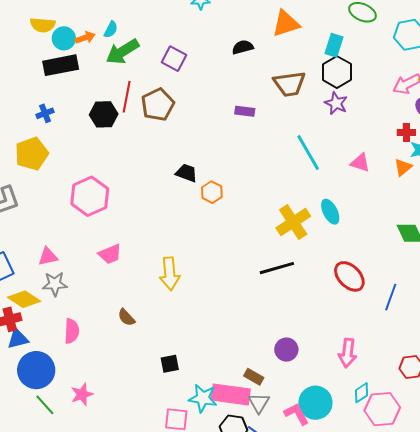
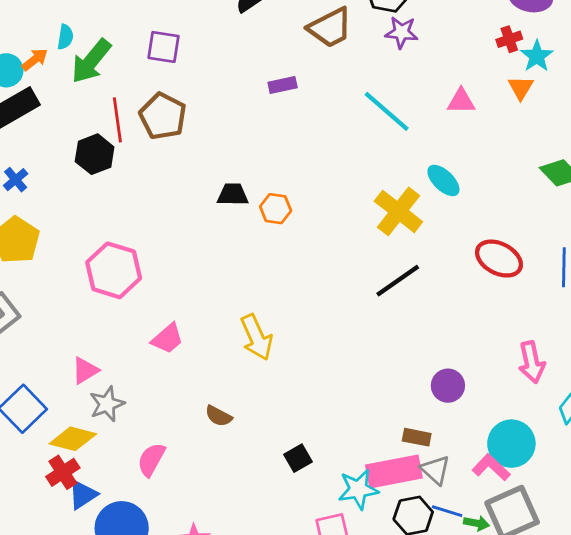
pink semicircle: (72, 331) -> (151, 460), turned -135

